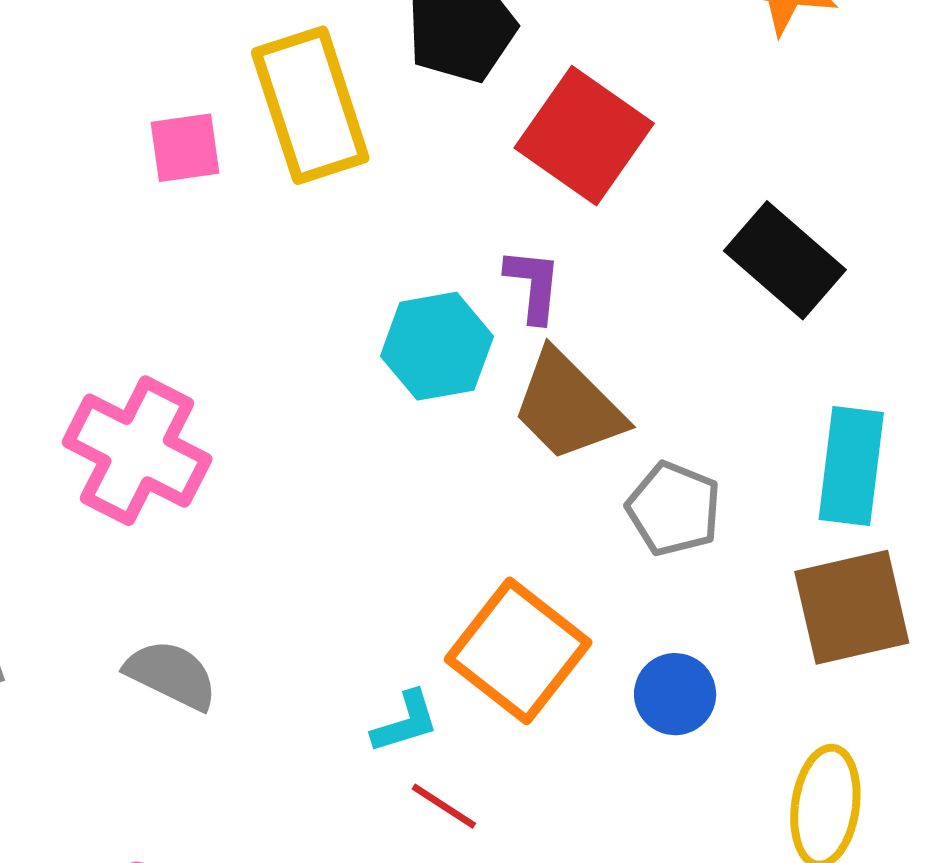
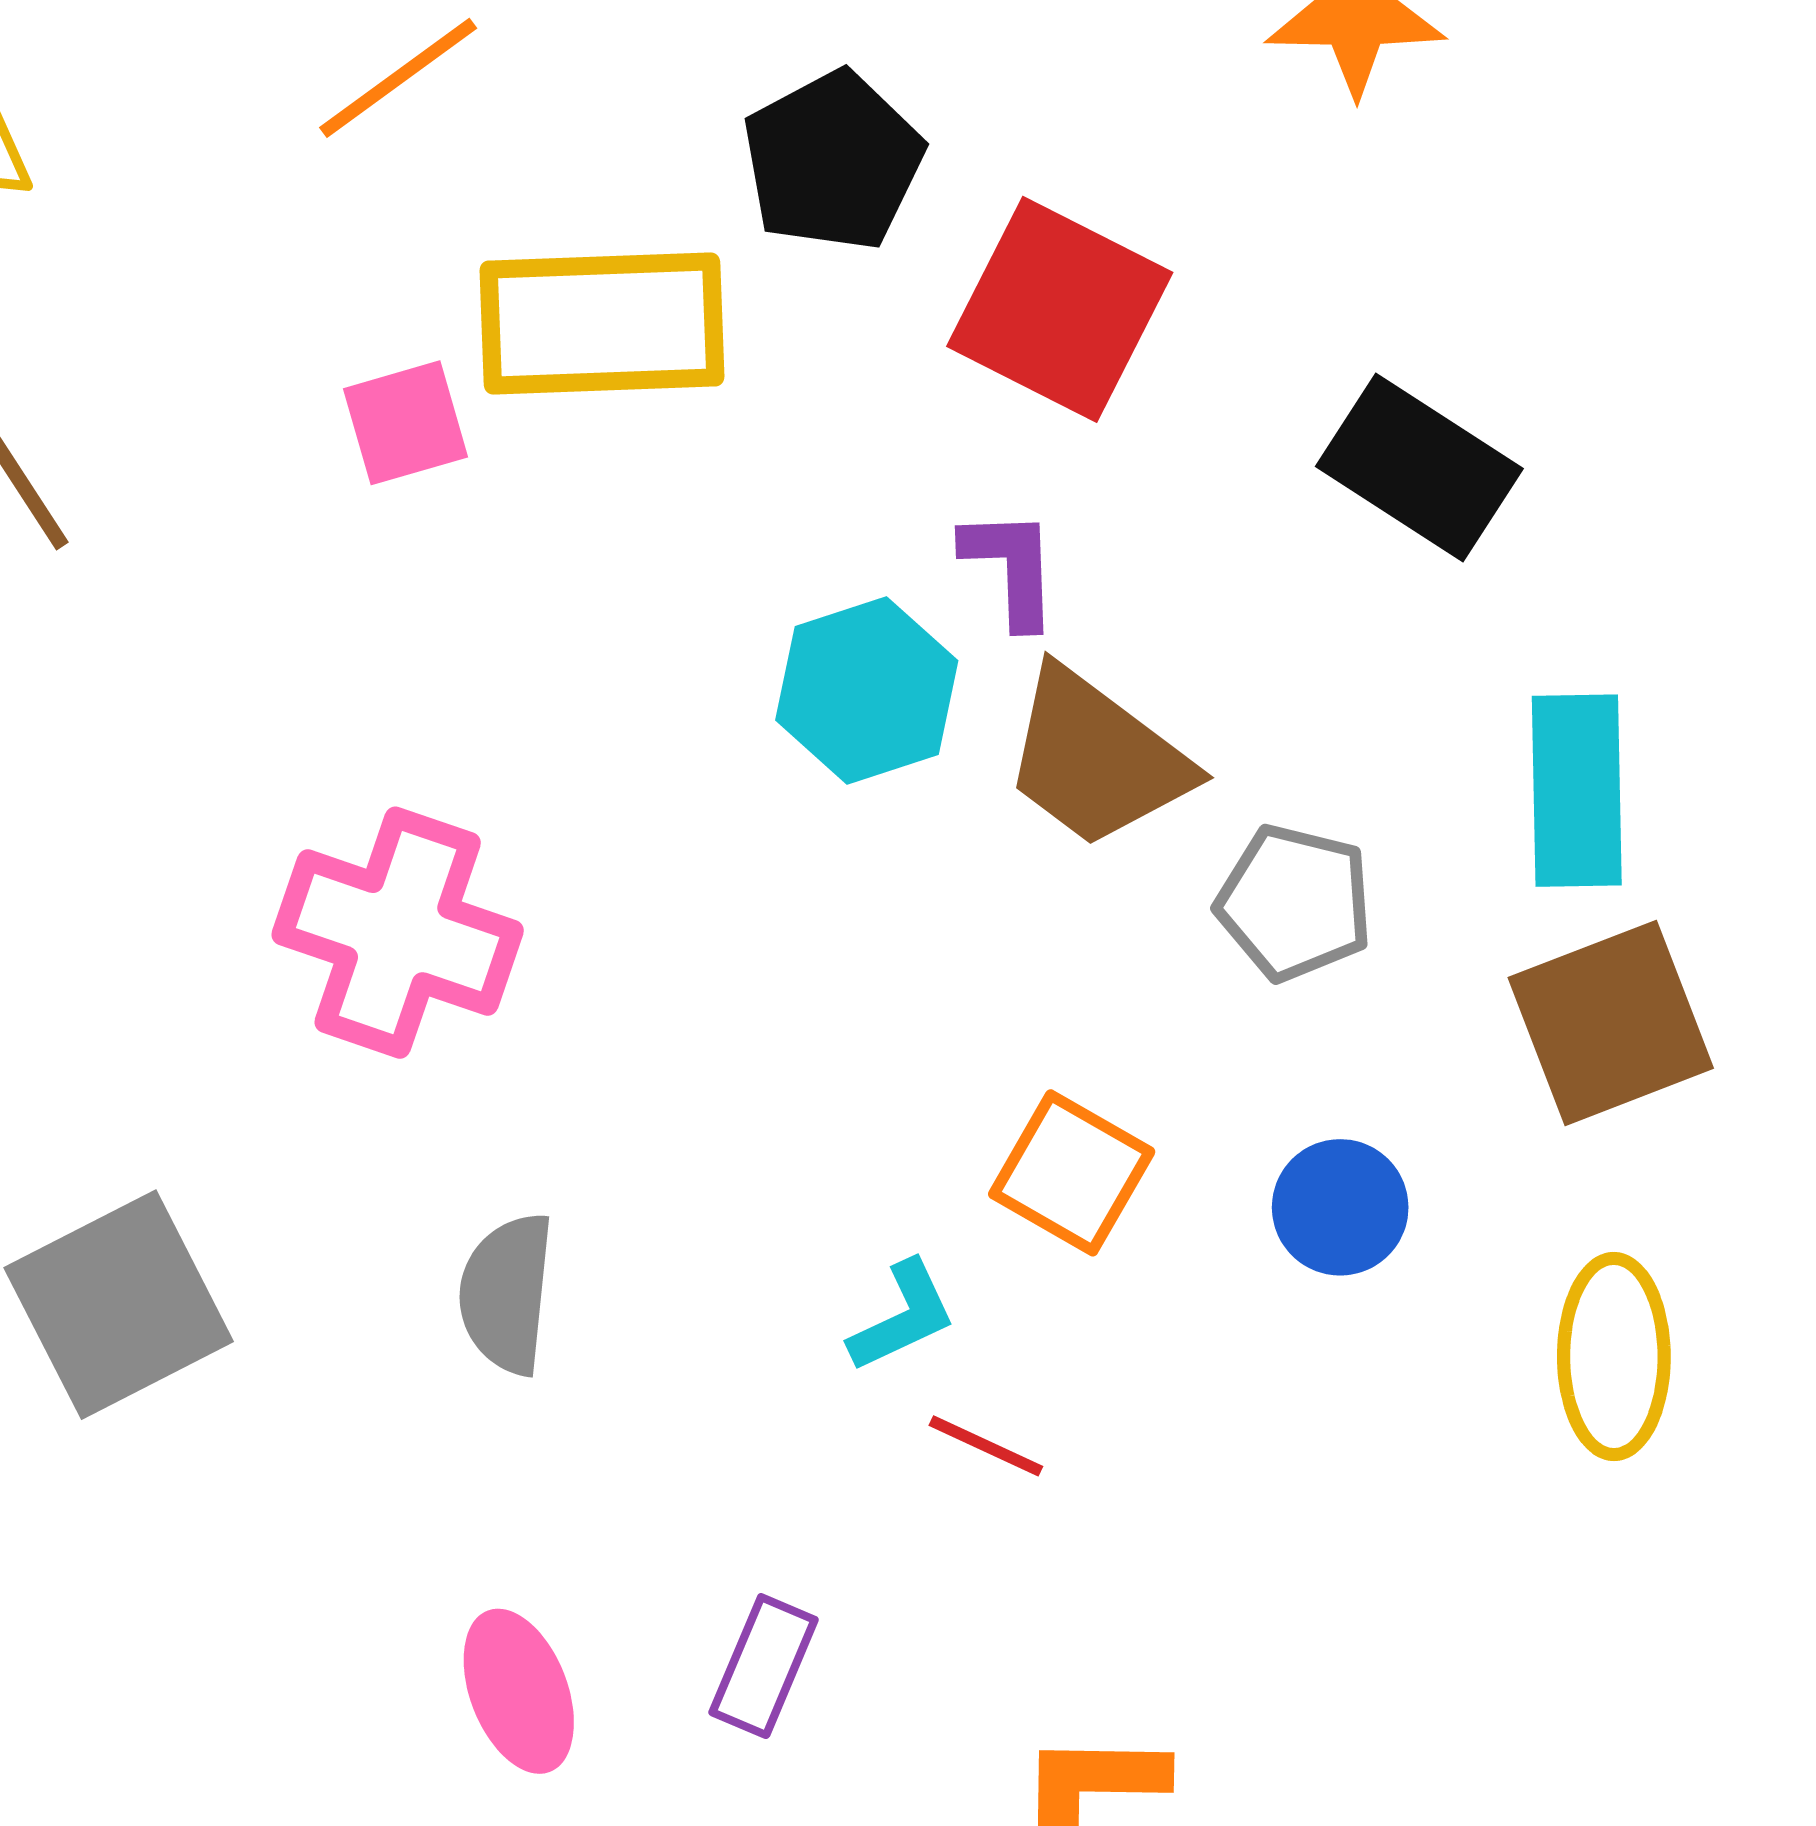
yellow rectangle: (310, 105) -> (602, 323), turned -66
orange square: (518, 651) -> (1072, 1173), size x0.7
gray semicircle: (171, 675) -> (507, 1293), turned -102

